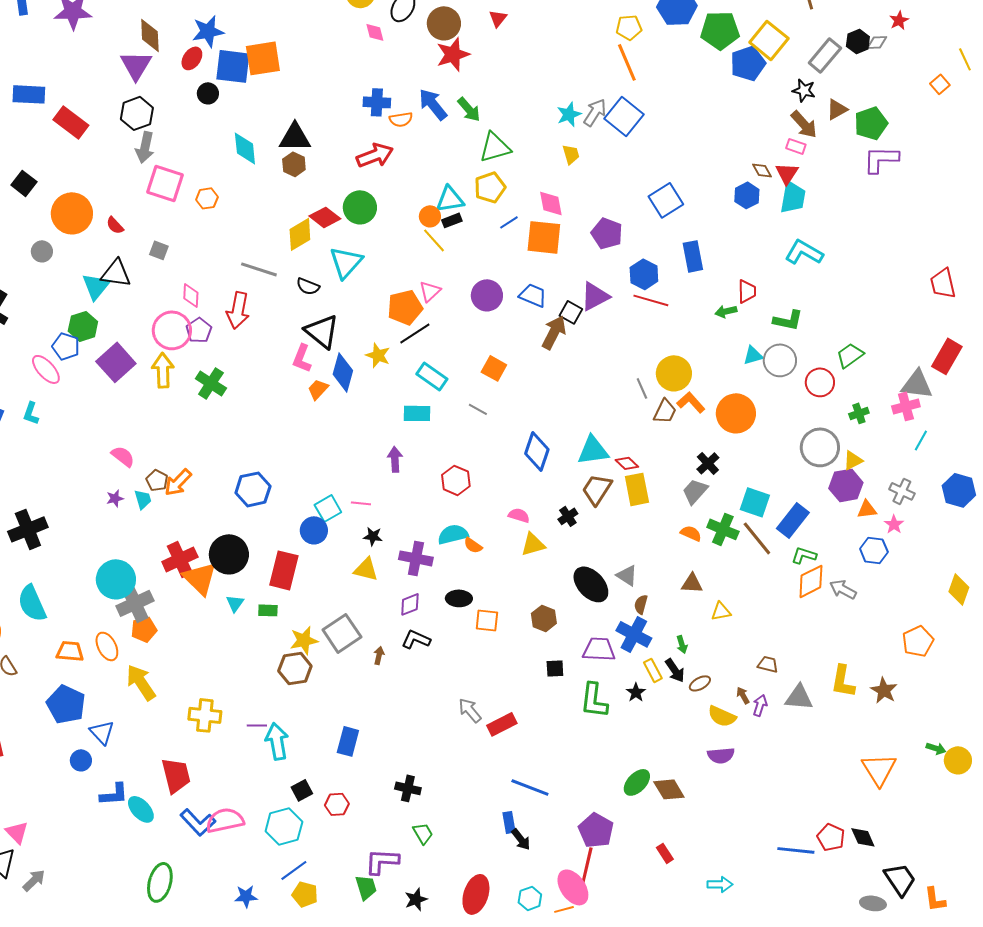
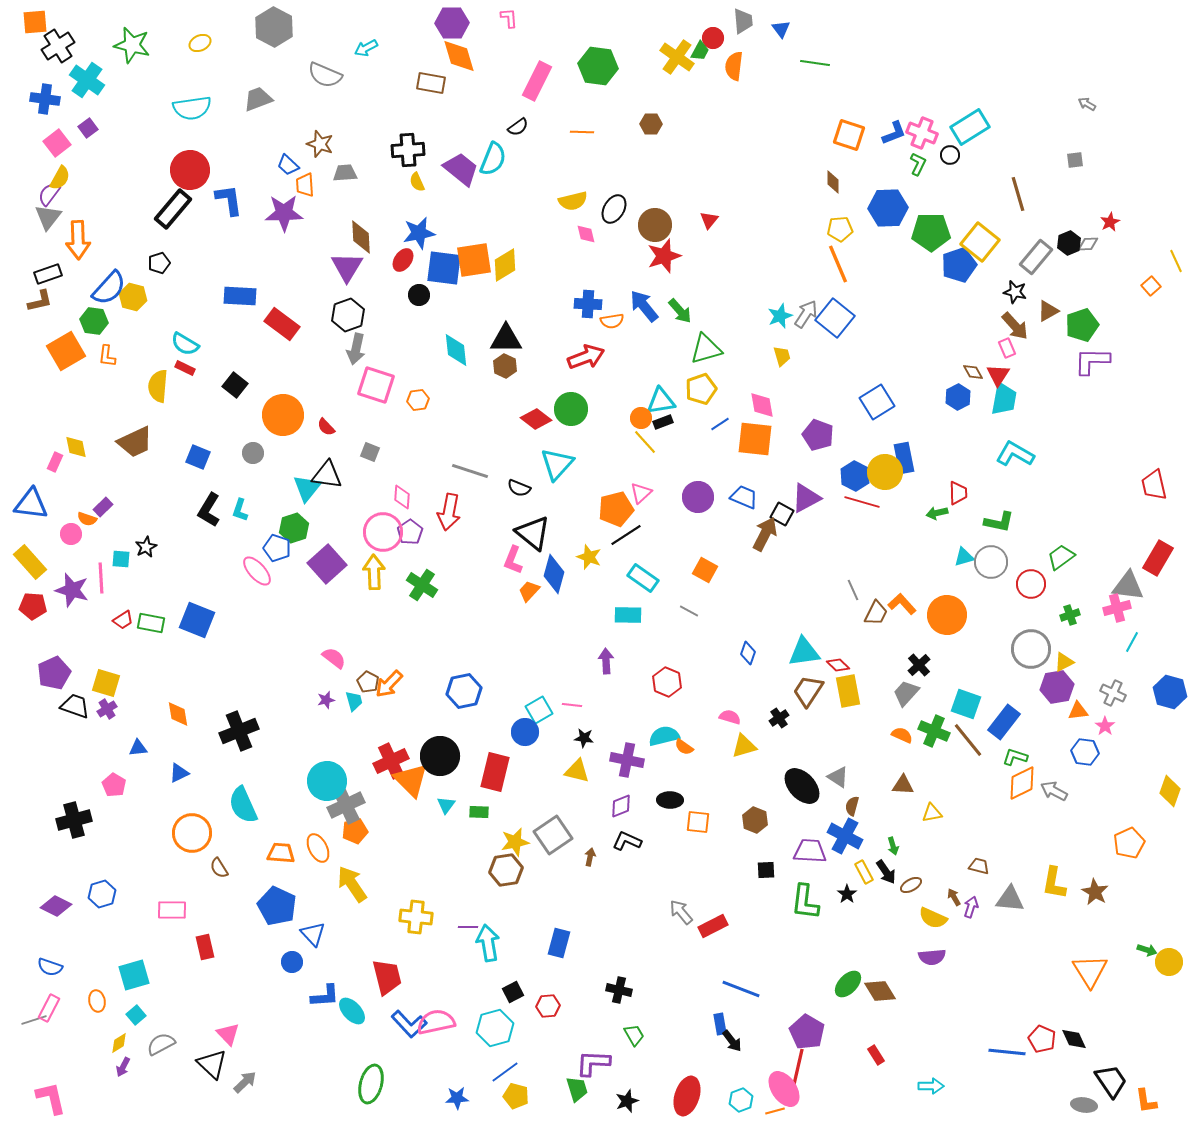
pink rectangle: (796, 146) -> (1007, 348), turned 48
yellow diamond: (300, 234) -> (505, 265), moved
yellow circle: (674, 373) -> (885, 472), moved
cyan L-shape: (31, 413) -> (240, 510), moved
blue diamond: (537, 451) -> (748, 653), size x0.6

